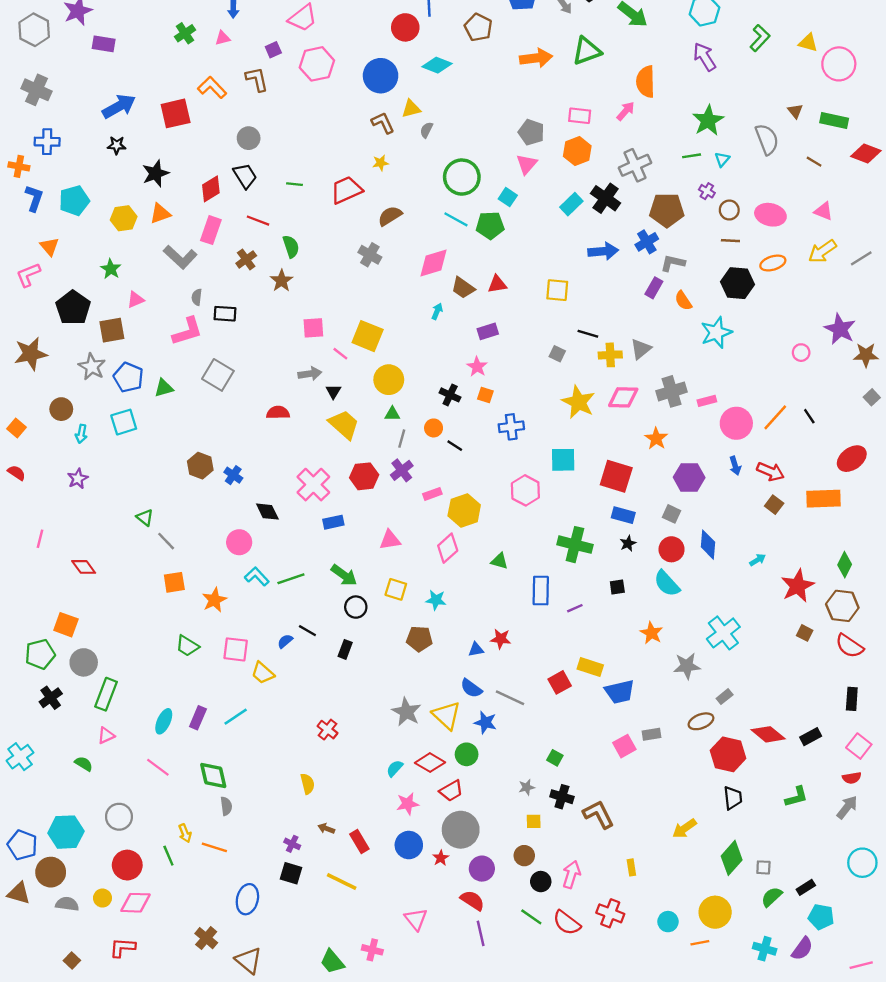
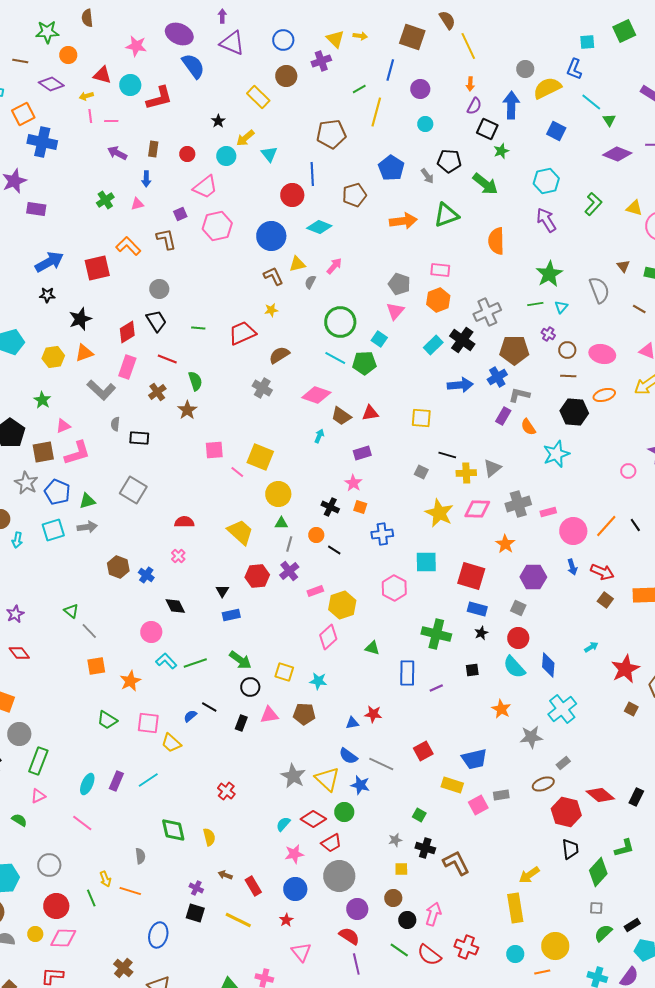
brown pentagon: (478, 27) -> (354, 195), turned 30
pink arrow: (626, 111) -> (334, 266), moved
pink diamond: (434, 263) -> (316, 395), turned 36
pink L-shape: (187, 331) -> (77, 453), moved
gray arrow: (310, 374) -> (87, 527), moved
black triangle: (333, 391) -> (222, 591), moved
purple star: (78, 479) -> (15, 614), moved
pink cross: (313, 485) -> (178, 556), moved, size x0.5
pink triangle: (390, 540) -> (269, 715), moved
blue diamond: (708, 545) -> (548, 665), moved
yellow rectangle: (590, 667) -> (452, 785), moved
black rectangle: (811, 737) -> (636, 797), turned -36
green diamond: (213, 775) -> (173, 830), moved
red star: (441, 858) -> (286, 920), moved
green diamond: (732, 858) -> (598, 872), moved
yellow rectangle: (631, 867) -> (515, 908), moved, size x2.0

